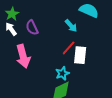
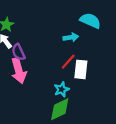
cyan arrow: (71, 26) -> (71, 37), turned -56
purple semicircle: (32, 27) -> (18, 52), moved

